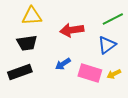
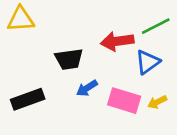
yellow triangle: (32, 16) -> (21, 19), moved
red arrow: (72, 30) -> (117, 41), moved
black trapezoid: (27, 43) -> (69, 59), moved

